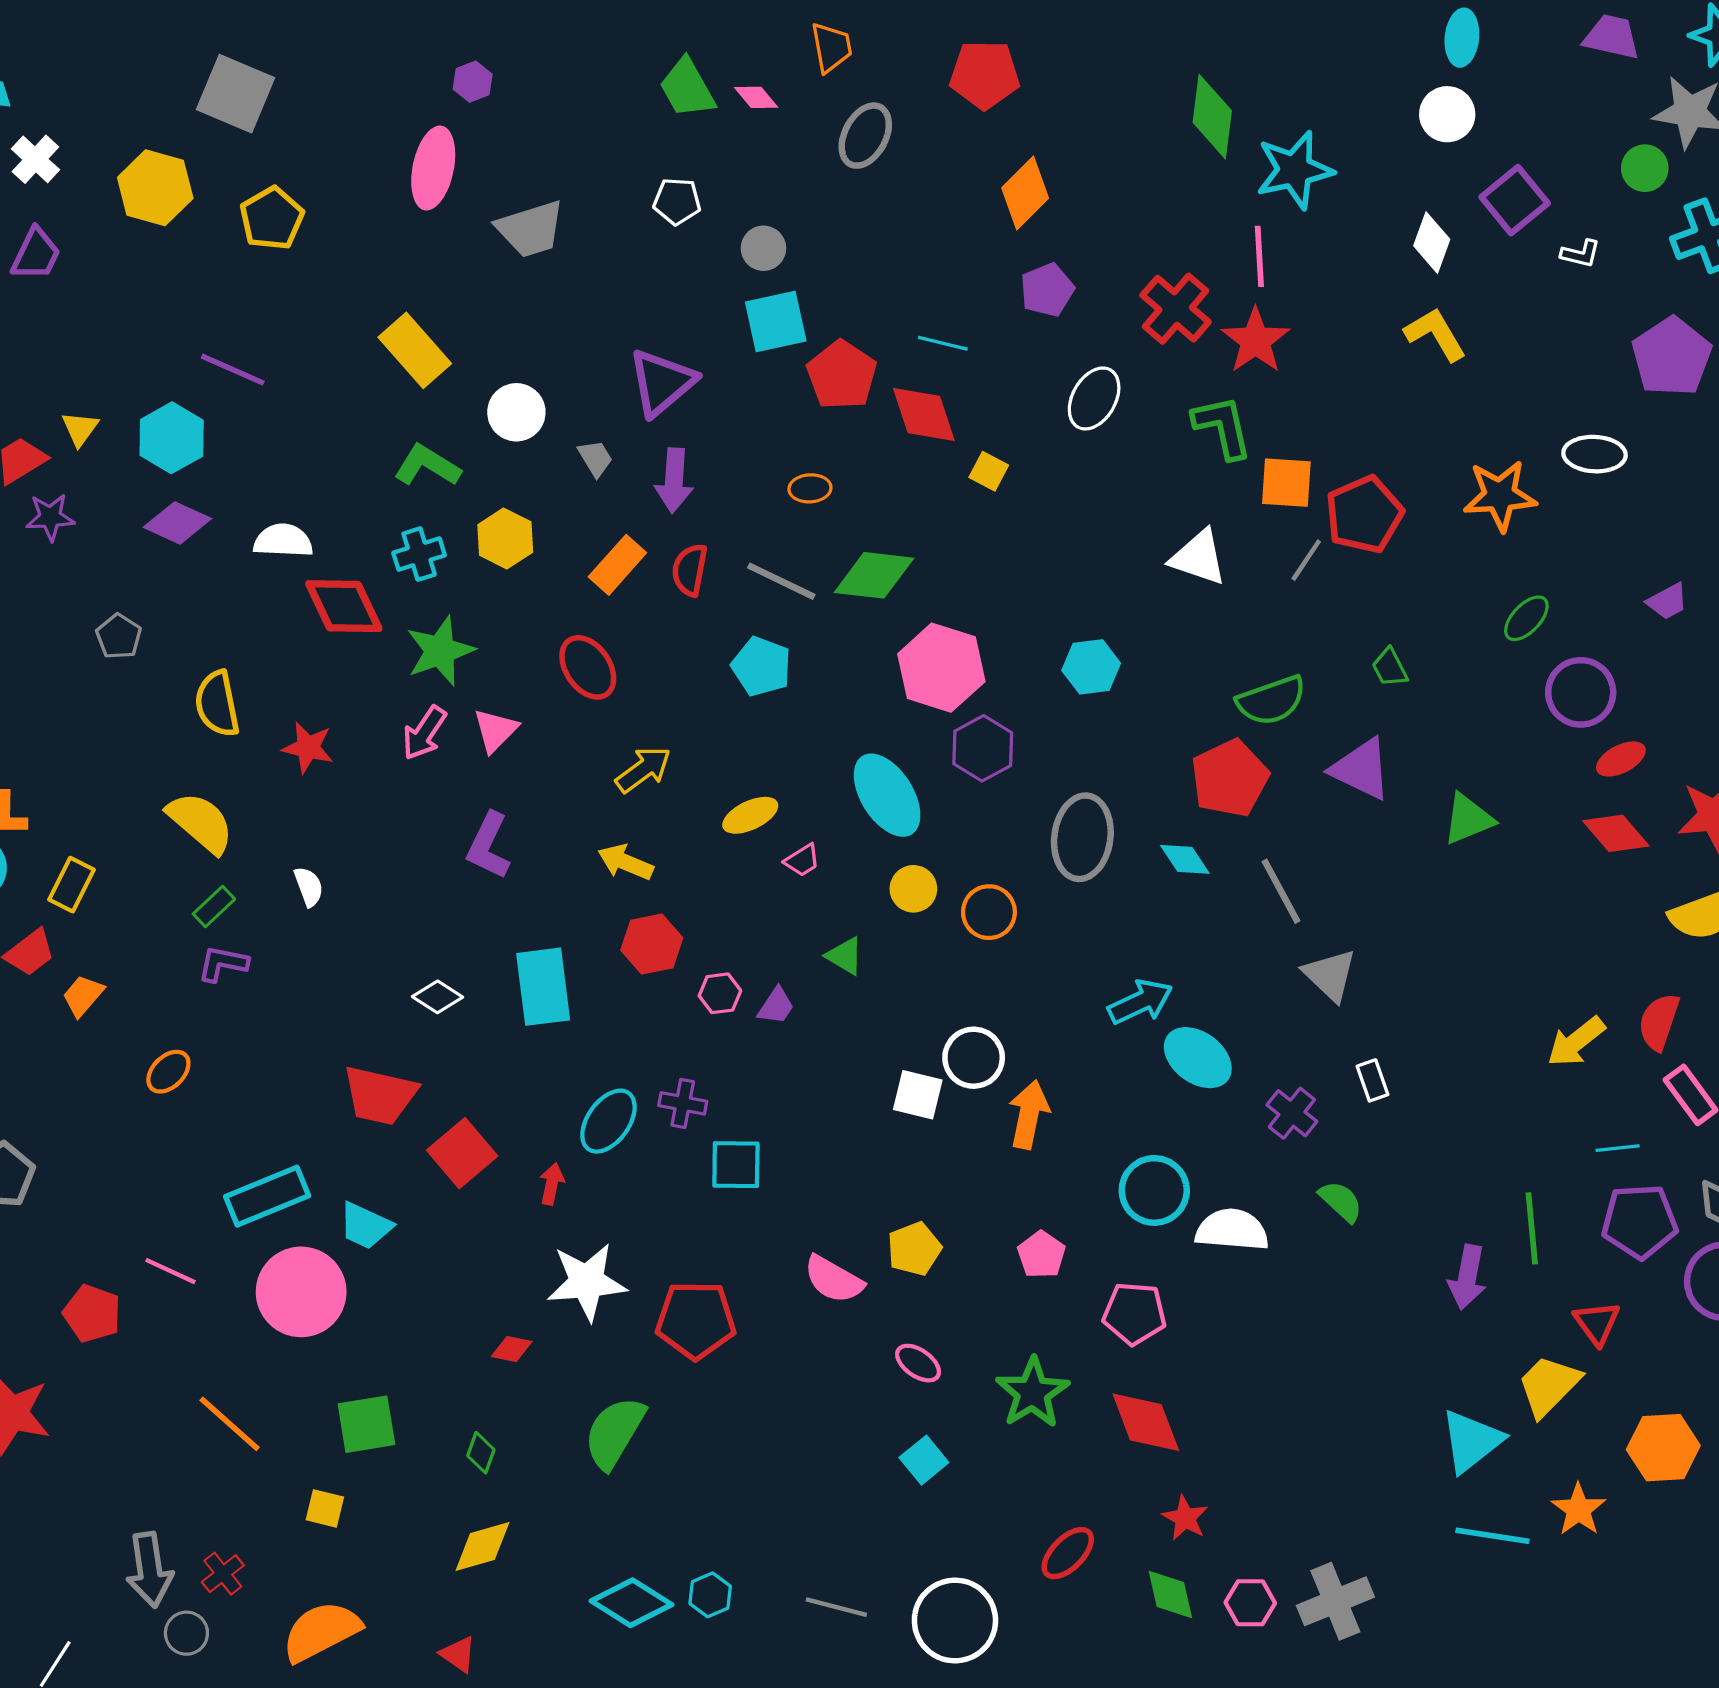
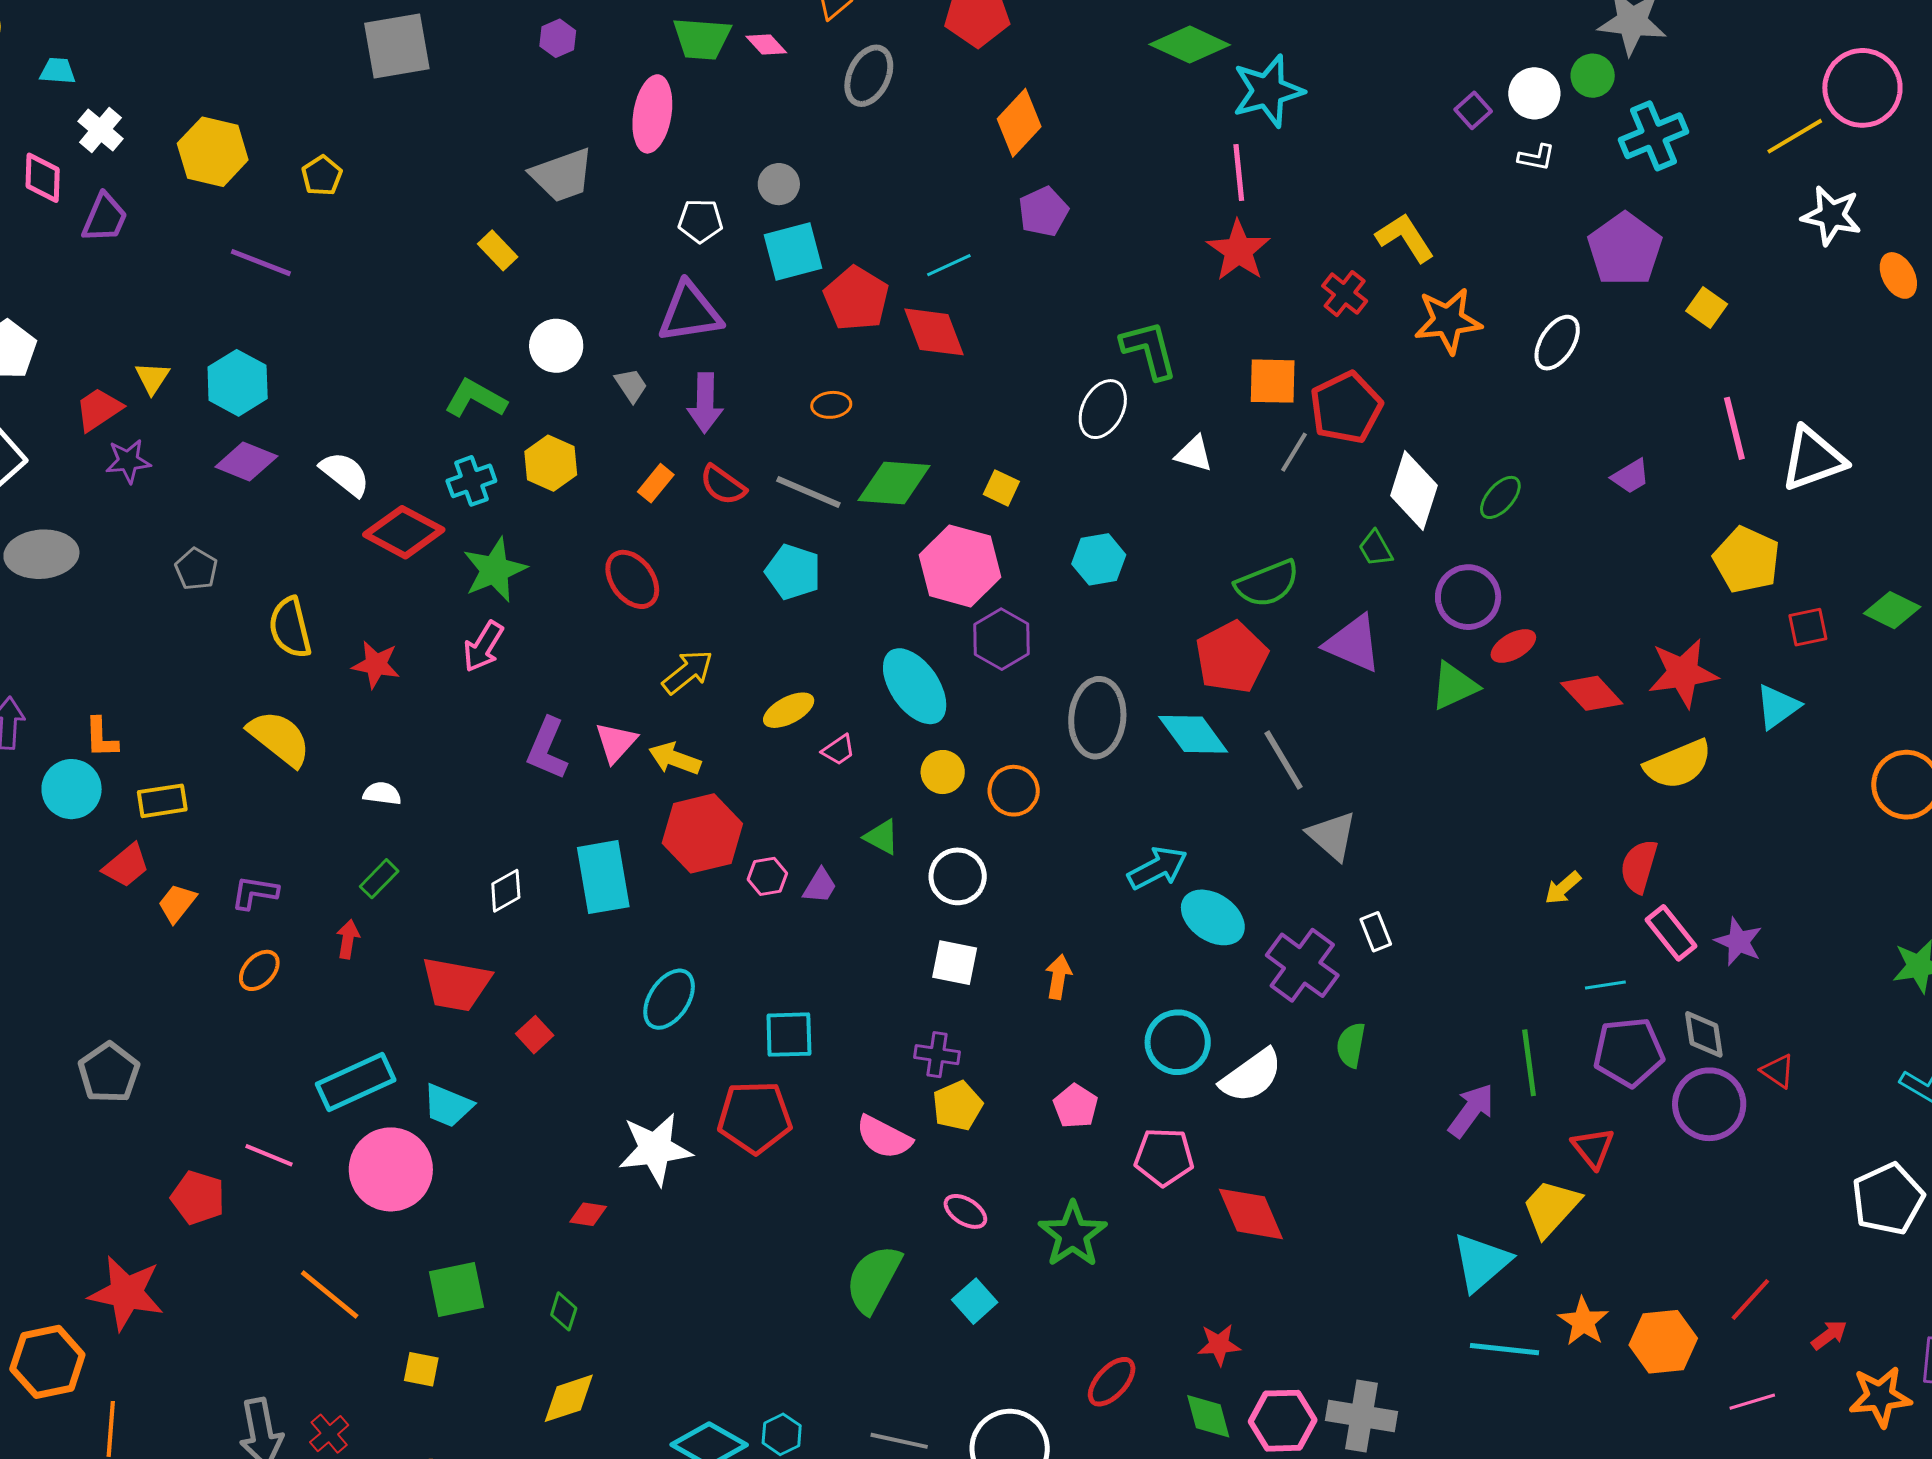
purple hexagon: (473, 82) -> (558, 38), moved
green trapezoid: (687, 88) -> (702, 39), turned -54
gray square: (236, 94) -> (397, 46), moved, turned -30
white circle: (1447, 114) -> (1534, 93), moved
green diamond: (1212, 117) -> (1190, 45), turned -70
pink ellipse: (433, 168) -> (652, 114), moved
purple square: (1515, 200) -> (1473, 110), size x0.6
white pentagon: (677, 201) -> (700, 221), moved
yellow pentagon: (272, 218) -> (322, 176), size x0.7
white diamond: (1432, 243) -> (1414, 491), moved, size x1.4
red cross: (1176, 309) -> (1345, 294), moved, size x0.7
cyan line: (943, 343) -> (949, 265), turned -36
yellow rectangle: (415, 350) -> (498, 250), moved, size x0.6
purple line: (233, 370) -> (261, 263), moved
purple triangle: (662, 382) -> (690, 312), turned 34
white ellipse: (1094, 398) -> (1103, 409), moved
green L-shape: (1223, 427) -> (1149, 350), moved
white ellipse: (1595, 454) -> (1557, 343), turned -58
yellow square: (989, 471) -> (1001, 488), moved
orange star: (1500, 496) -> (1448, 321), moved
white semicircle: (283, 541) -> (345, 474), turned 38
white triangle: (1198, 557) -> (1194, 454), size x0.7
orange rectangle: (617, 565) -> (656, 483), size x0.7
red semicircle: (690, 570) -> (723, 485), turned -63
red diamond: (344, 606) -> (404, 532), turned -34
purple circle: (1581, 692) -> (1468, 597), moved
pink triangle: (495, 730) -> (616, 742), moved
red ellipse: (1621, 759) -> (1513, 646), moved
cyan diamond: (1185, 859) -> (1193, 734), size x1.5
yellow rectangle: (72, 885) -> (162, 801), turned 57
white semicircle: (309, 887) -> (382, 793), turned -60
green rectangle: (214, 906) -> (379, 879), moved
red hexagon: (652, 944) -> (702, 833), size x1.4
purple L-shape: (223, 964) -> (255, 893), moved
white diamond: (438, 997) -> (506, 891), turned -60
yellow arrow: (1576, 1042) -> (1563, 888), size x0.7
white circle: (974, 1058) -> (958, 876), moved
purple cross: (683, 1103) -> (937, 1055), moved
purple cross: (1292, 1113) -> (1302, 965), size x1.5
orange arrow: (1029, 1115) -> (1058, 977), size x0.7
red square: (462, 1153) -> (535, 1035), size x0.6
red arrow: (552, 1184) -> (348, 939), moved
green semicircle: (1341, 1201) -> (1351, 1045), turned -120
white semicircle: (1232, 1230) -> (1251, 1076), turned 142
purple arrow: (1467, 1277) -> (1471, 1110), turned -152
red pentagon: (696, 1320) -> (755, 1117), moved
red diamond: (1146, 1422) -> (1251, 1214), moved
green semicircle: (614, 1433) -> (873, 1279), moved
orange hexagon: (1663, 1448) -> (1663, 1342), moved
red star: (1185, 1518) -> (1219, 1345), turned -30
gray cross: (1335, 1601) -> (1361, 1416), turned 34
pink hexagon: (1250, 1603) -> (1283, 1421), size x1.4

